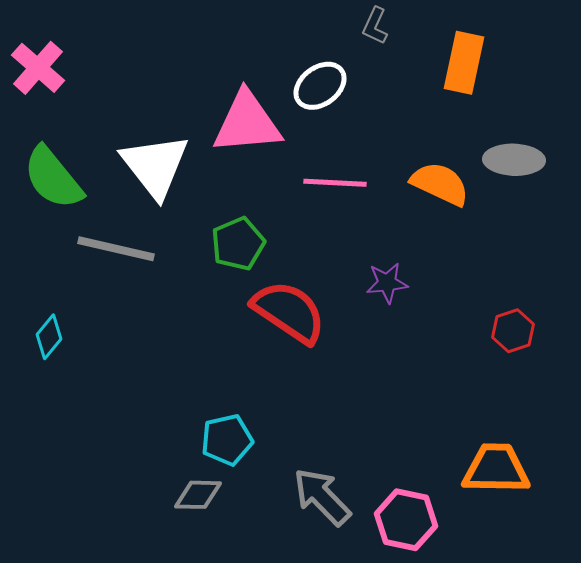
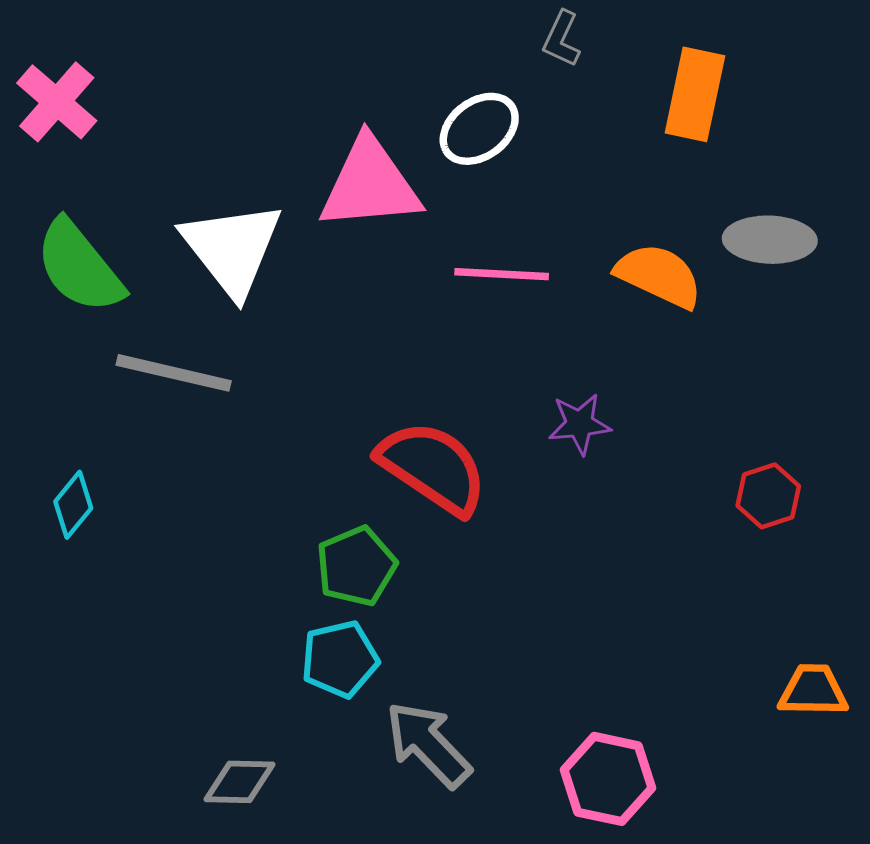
green pentagon: (238, 244) -> (356, 566), moved
orange trapezoid: (496, 469) -> (813, 691), moved, size x0.7
gray diamond: (198, 495) -> (240, 782), moved
gray arrow: (322, 497) -> (428, 744), moved

